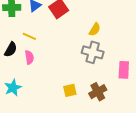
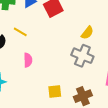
pink semicircle: (29, 57) -> (28, 60), moved

